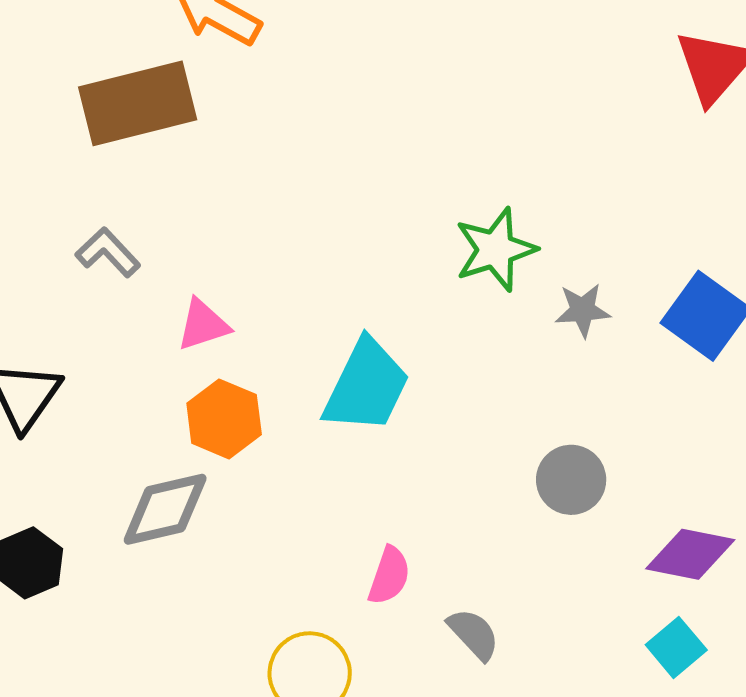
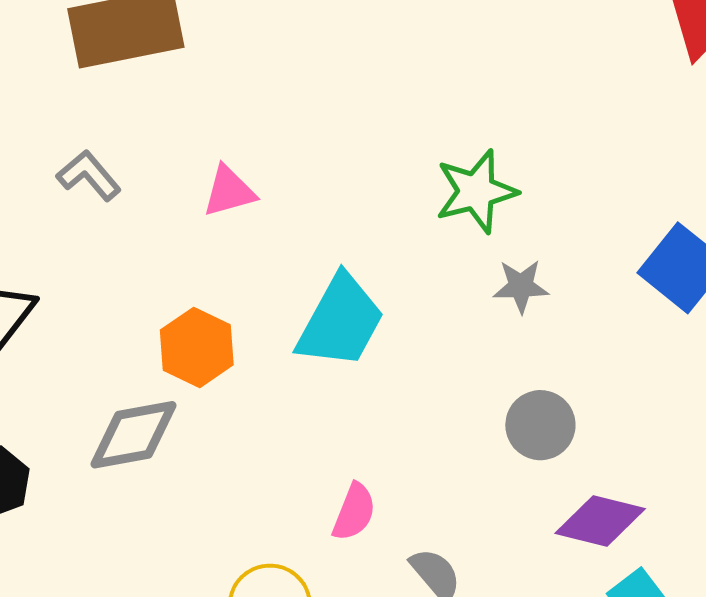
gray star: (583, 310) -> (521, 286), moved
pink triangle: (203, 325) -> (229, 191), moved
purple diamond: (690, 554) -> (600, 521), moved

